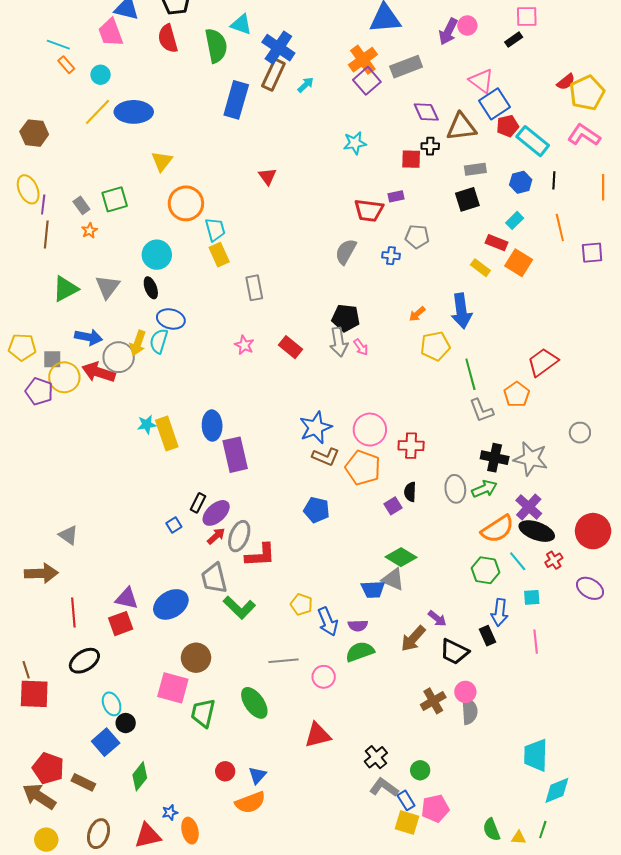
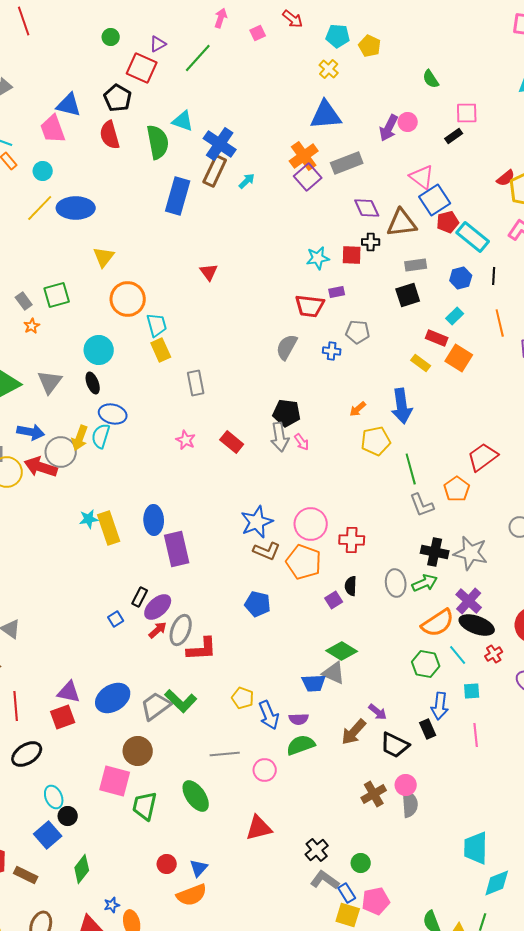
cyan star: (355, 143) -> (318, 258), moved
gray trapezoid: (214, 578) -> (156, 706), moved, turned 68

